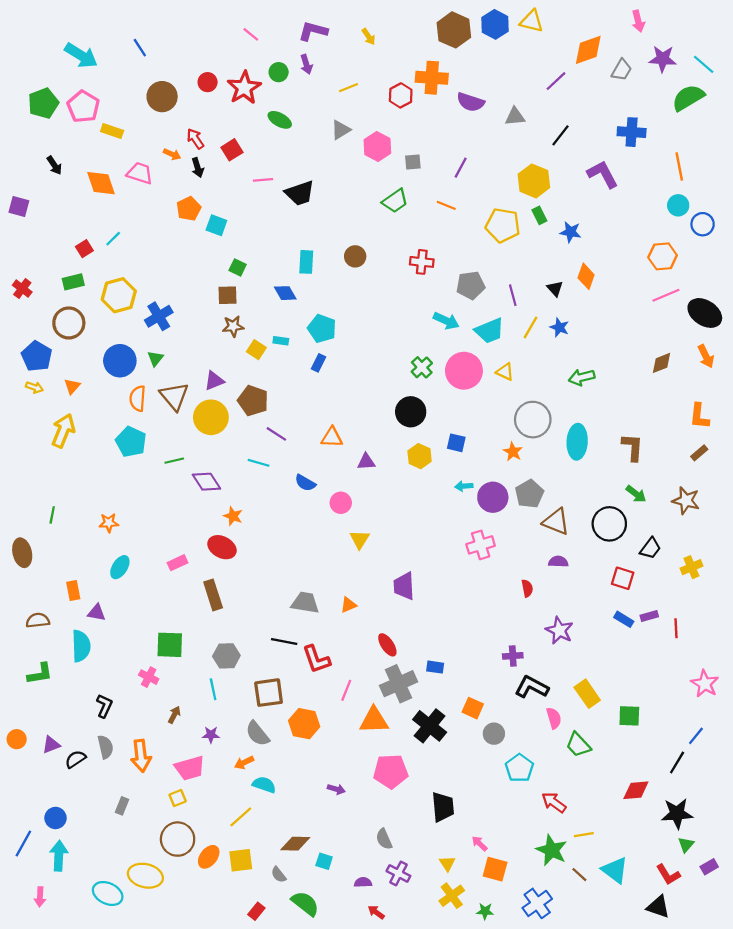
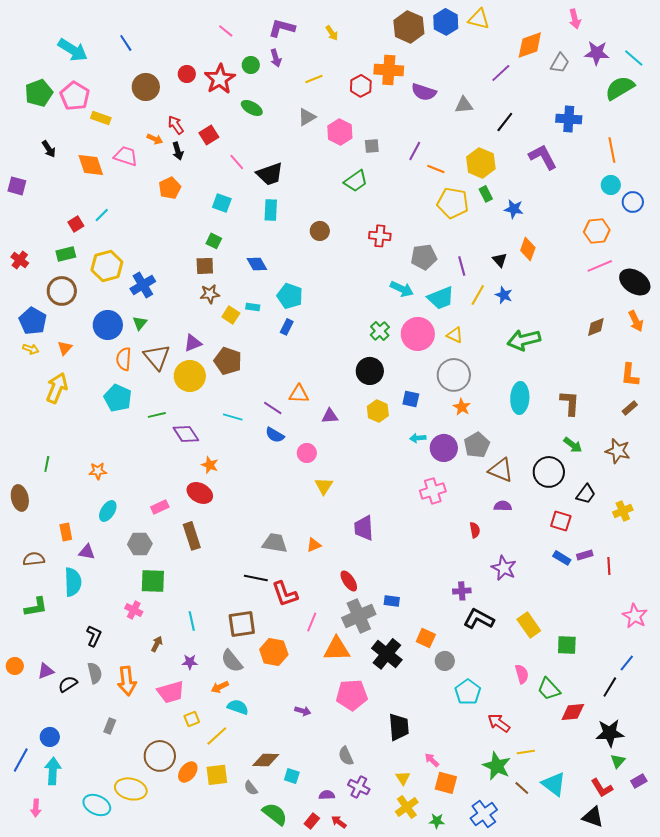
pink line: (263, 180) -> (237, 162), turned 54
orange line: (446, 205) -> (436, 169), moved
cyan square: (216, 225) -> (222, 203), moved
cyan rectangle: (306, 262) -> (271, 210), moved
green arrow: (582, 377) -> (524, 340), size x1.4
gray circle: (533, 420) -> (454, 375), moved
purple line: (276, 434) -> (273, 408), moved
gray hexagon: (226, 656) -> (140, 544), moved
pink semicircle: (554, 718) -> (522, 674), moved
green trapezoid: (578, 745) -> (549, 689), moved
yellow square: (178, 798) -> (192, 719), moved
red rectangle: (256, 911) -> (312, 821), moved

